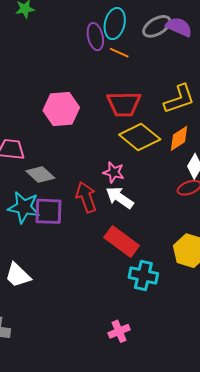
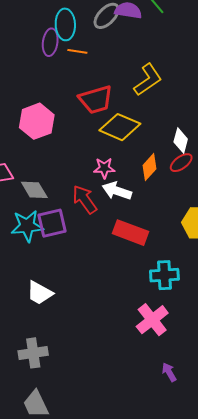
purple ellipse: (95, 37) -> (50, 42), turned 36
orange diamond: (179, 138) -> (149, 167), moved
gray diamond: (40, 174) -> (34, 190), turned 32
cyan cross: (143, 275) -> (164, 275), moved
pink cross: (119, 331) -> (152, 320), size x1.5

